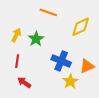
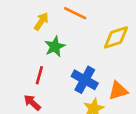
yellow arrow: (16, 35) -> (41, 21), moved
red line: (17, 61) -> (39, 75), moved

